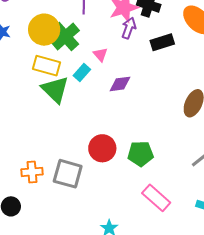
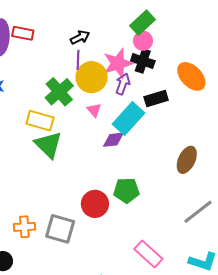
yellow circle: (44, 30) -> (92, 77), moved
cyan rectangle: (82, 72) -> (129, 118), moved, size x1.8
green pentagon: (141, 154) -> (126, 190), moved

